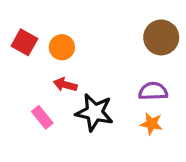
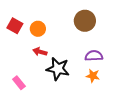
brown circle: (161, 37) -> (85, 21), moved
pink rectangle: (42, 117) -> (19, 83), moved

